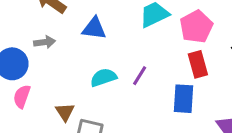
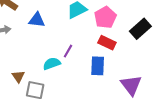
red rectangle: (198, 64) -> (107, 43), turned -48
cyan semicircle: (103, 77) -> (52, 64), moved

